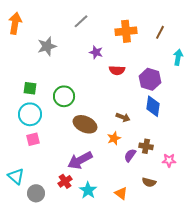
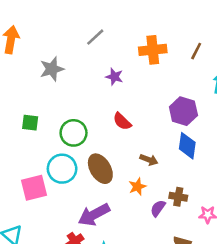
red semicircle: (117, 70) -> (122, 121), moved, turned 42
cyan circle: (30, 114) -> (62, 169), moved
brown ellipse: (85, 124) -> (100, 169), turned 35
pink square: (33, 139) -> (34, 188), size x1.5

